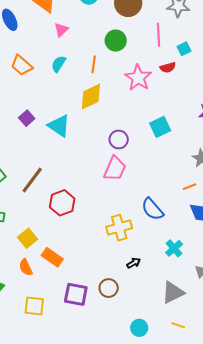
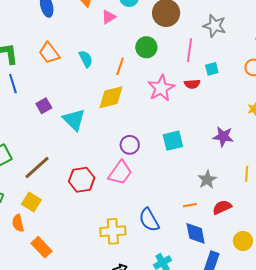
pink triangle: (61, 30) -> (109, 17), moved
cyan semicircle: (59, 64) -> (86, 59), turned 108
red hexagon: (62, 203) -> (82, 180), moved
yellow square: (28, 238) -> (31, 202), moved, turned -30
orange semicircle: (26, 267) -> (18, 223), moved

